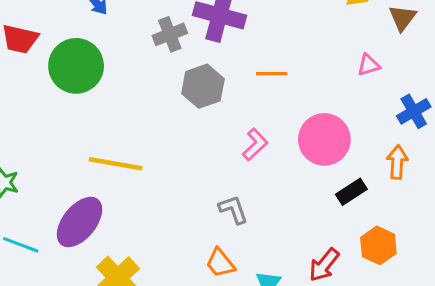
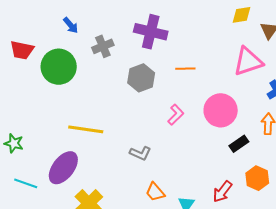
gray cross: (170, 34) -> (103, 46), moved
pink triangle: (369, 65) -> (248, 62), size x2.0
gray L-shape: (233, 209) -> (140, 153), moved, turned 135

